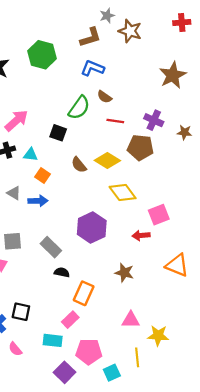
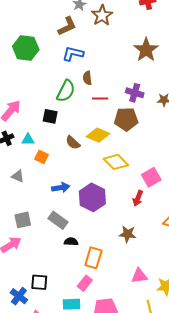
brown star: (130, 31) -> (102, 15), turned 30
brown semicircle: (104, 97) -> (87, 78), turned 56
blue arrow: (38, 201) -> (61, 188), moved
red arrow: (141, 235) -> (138, 198), turned -56

